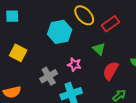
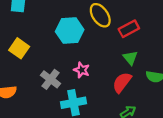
green triangle: (99, 49) -> (130, 58), moved
gray cross: (49, 76) -> (51, 79), turned -30

